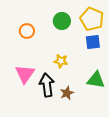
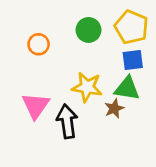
yellow star: (61, 61) -> (87, 87), size x1.5
green triangle: (96, 80) -> (127, 88), moved
brown star: (67, 93) -> (114, 108), moved

